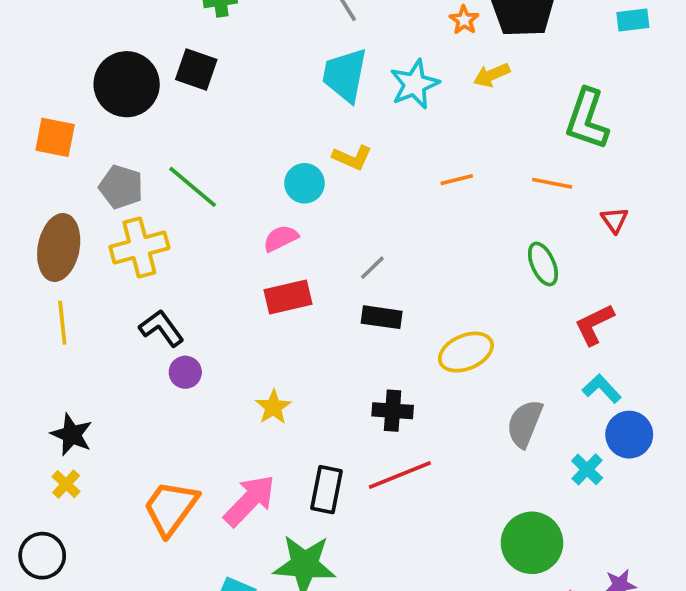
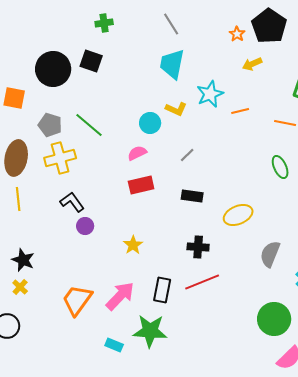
cyan star: (415, 84) -> (210, 94), moved
orange line: (457, 180) -> (240, 111), moved
gray line: (372, 268) -> (187, 155), moved

